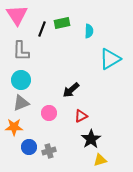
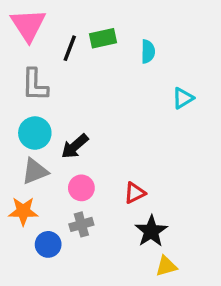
cyan triangle: (110, 59) -> (183, 98), size x0.6
black arrow: (71, 90) -> (75, 146), moved
gray cross: (49, 151) -> (81, 224), moved

